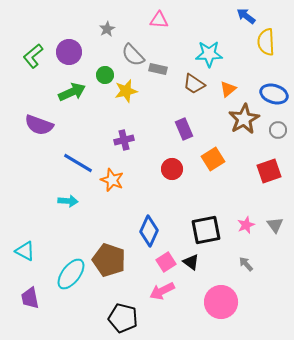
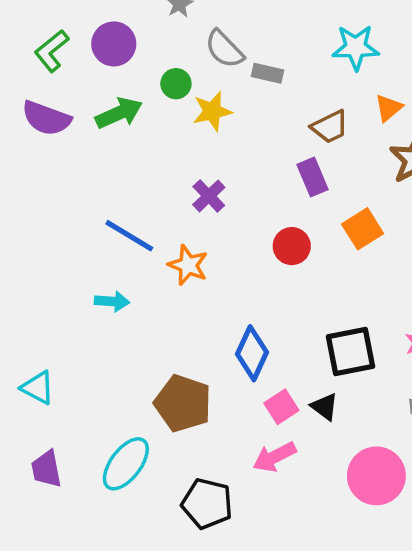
brown trapezoid: (194, 84) -> (330, 127), moved, turned -60
purple semicircle: (39, 125) -> (46, 118), moved
purple cross: (124, 140) -> (209, 196), turned -30
cyan ellipse: (71, 274) -> (126, 464), moved

